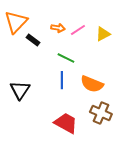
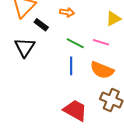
pink line: (78, 30) -> (101, 42), moved, turned 49
black triangle: (20, 90) -> (25, 47), moved

